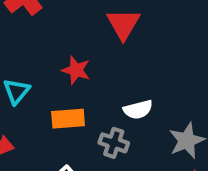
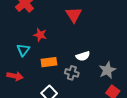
red star: (76, 70) -> (40, 35), moved

